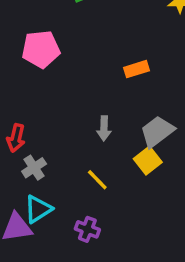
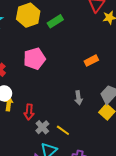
yellow line: (97, 180) -> (63, 130), moved

